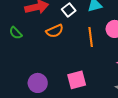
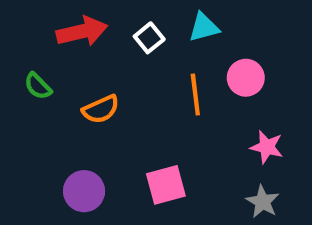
orange semicircle: (55, 31) -> (101, 109), moved

